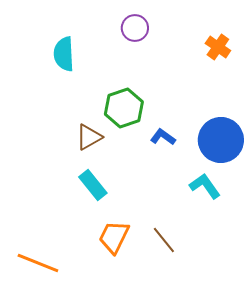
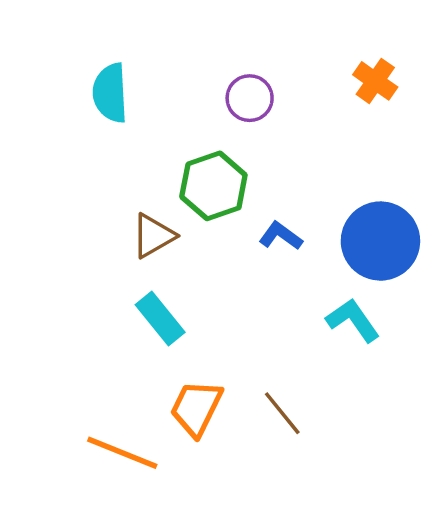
purple circle: (135, 28) -> (250, 98), moved
orange line: (38, 263) -> (122, 453), moved

